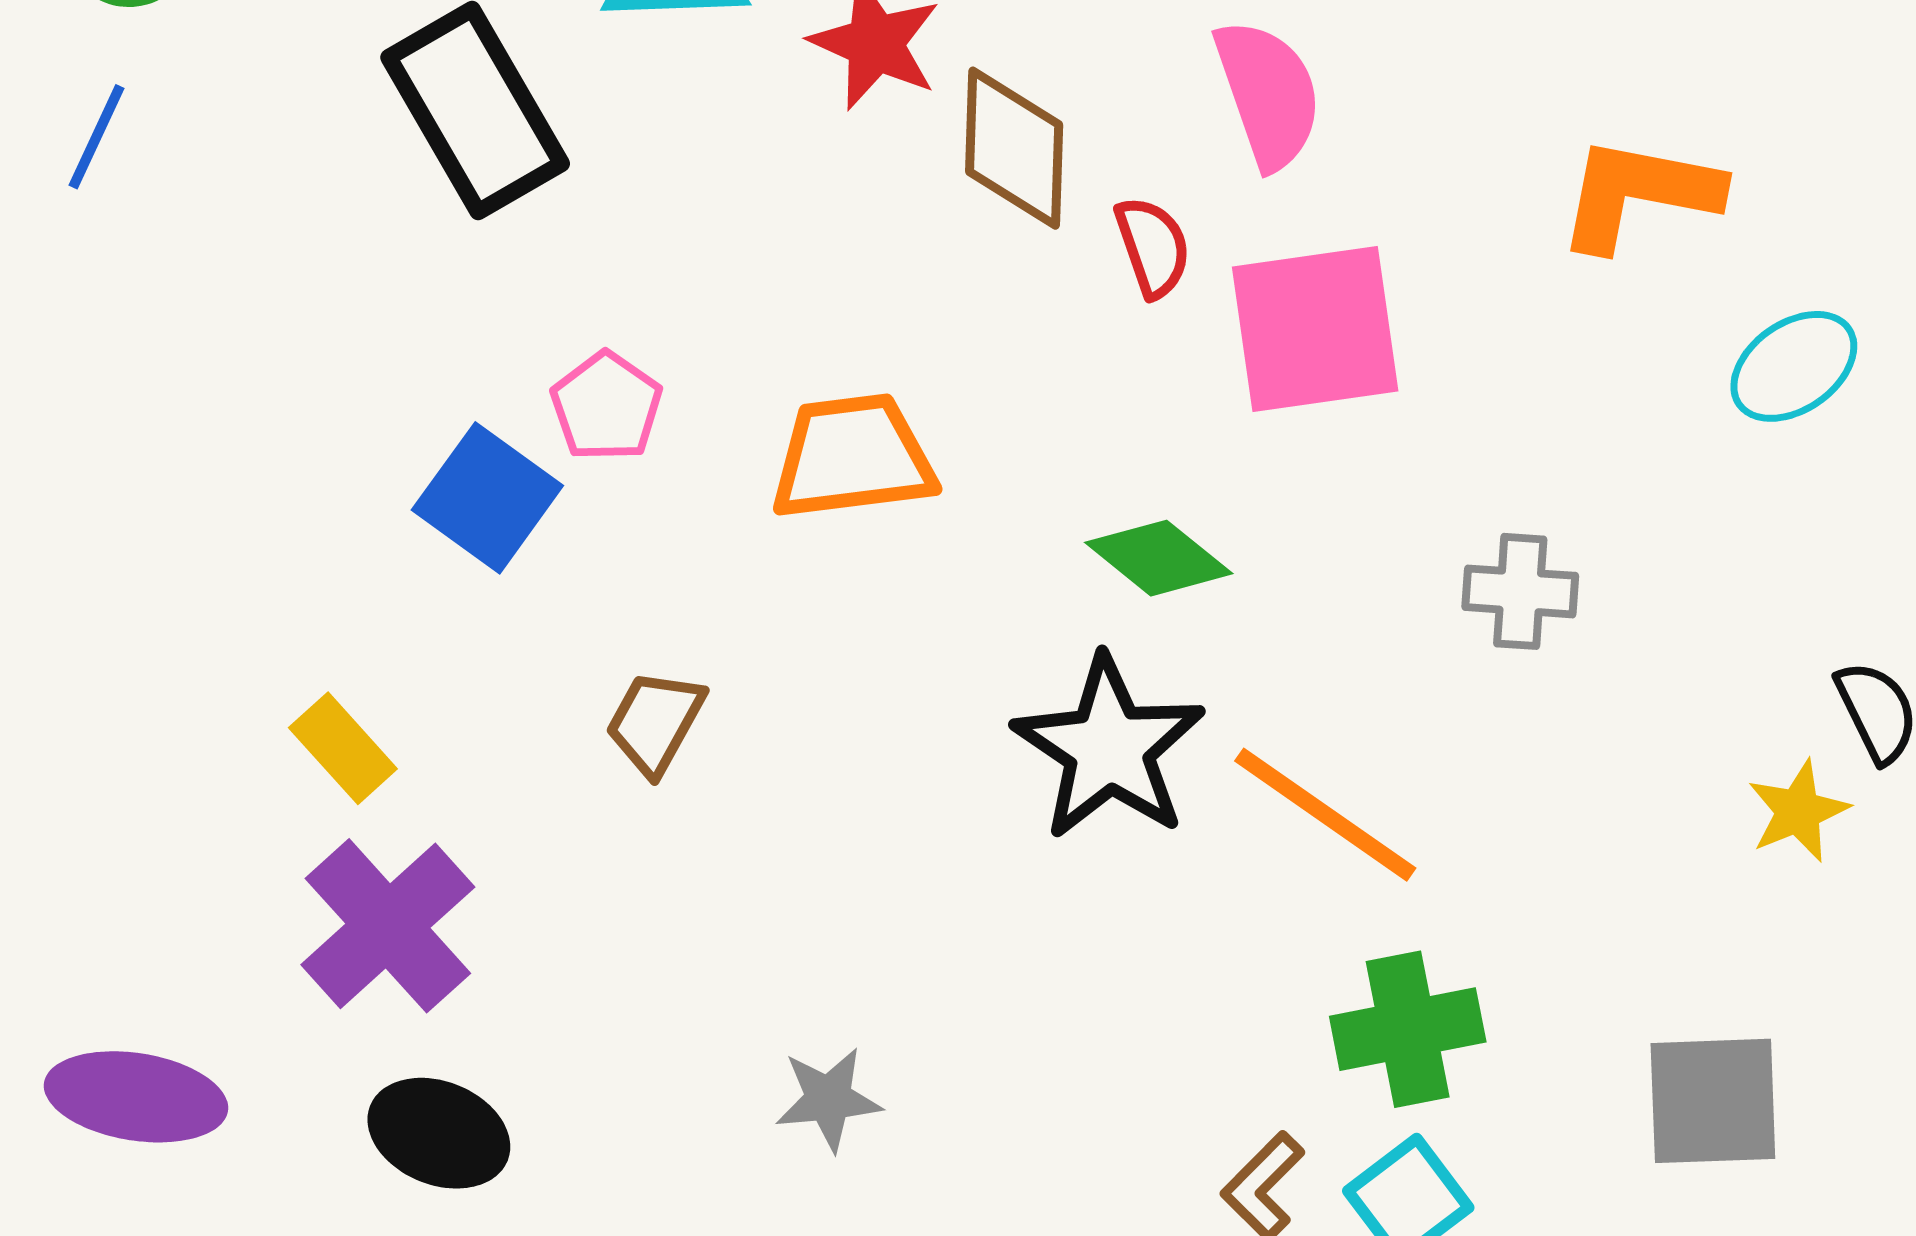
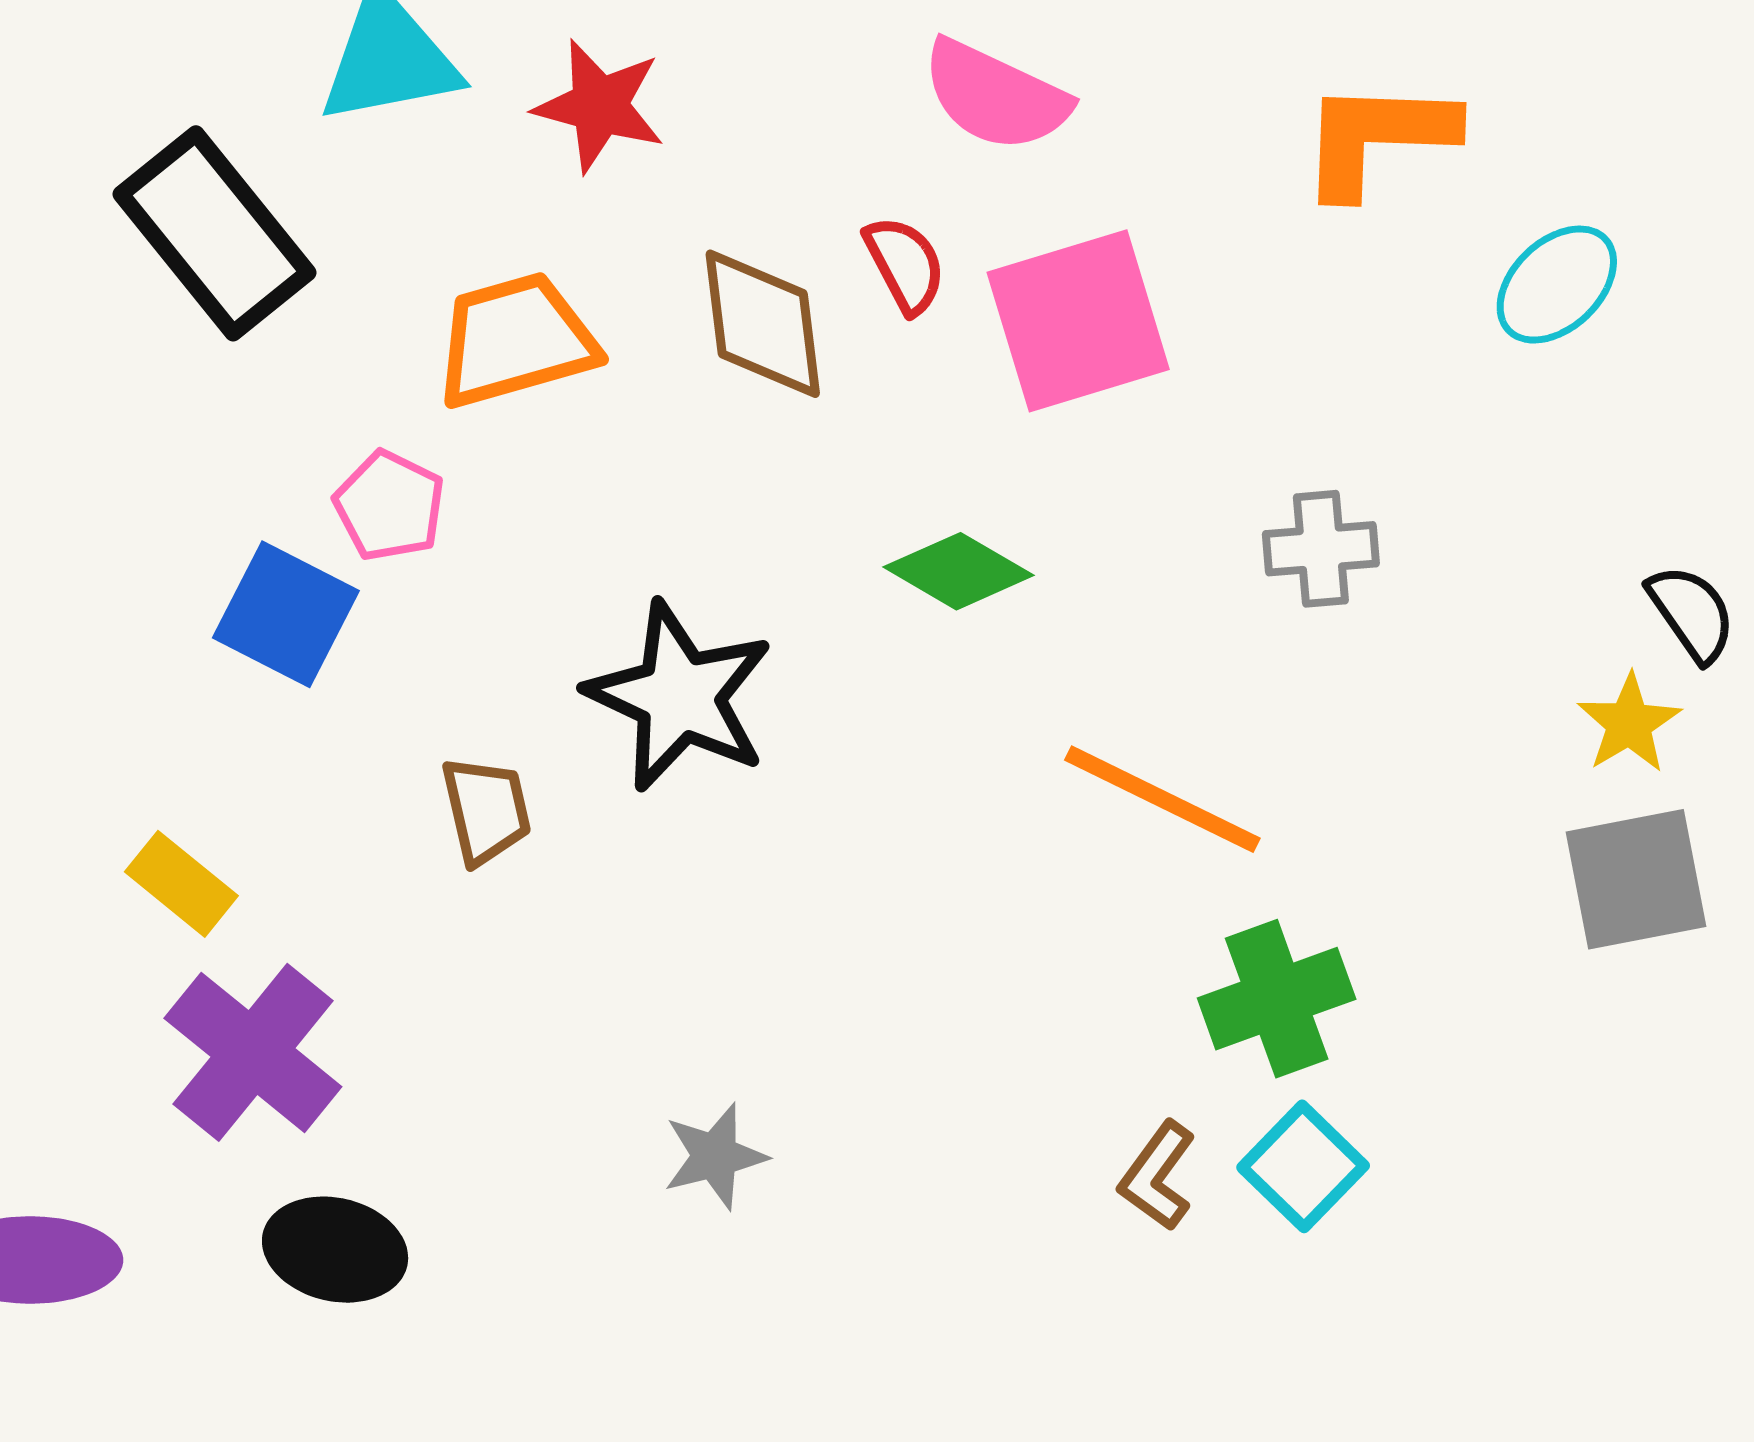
pink semicircle: (1268, 94) -> (996, 96), turned 143
brown diamond: (1014, 148) -> (763, 324), moved
orange trapezoid: (853, 457) -> (515, 340), moved
brown trapezoid: (655, 722) -> (486, 810), turned 147
black star: (1109, 748) -> (680, 696), moved
gray square: (1713, 1101) -> (1636, 879), moved

